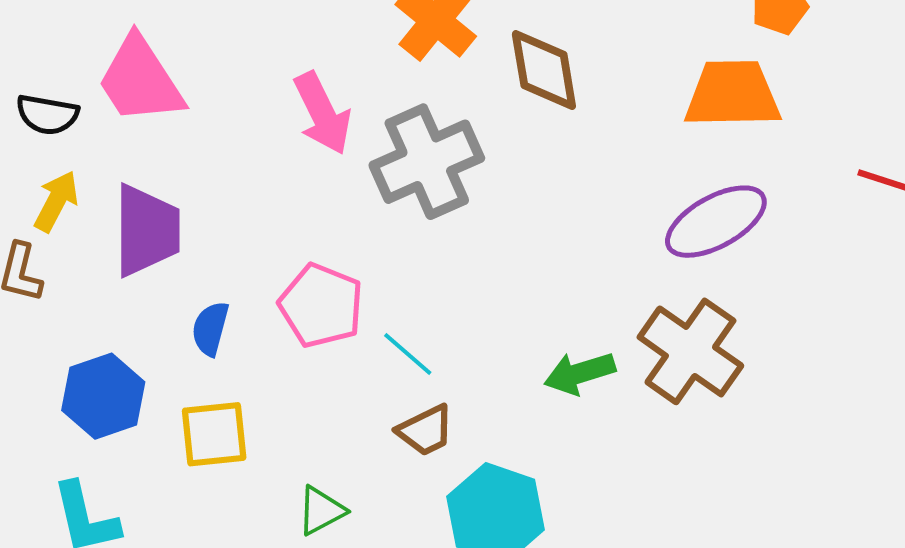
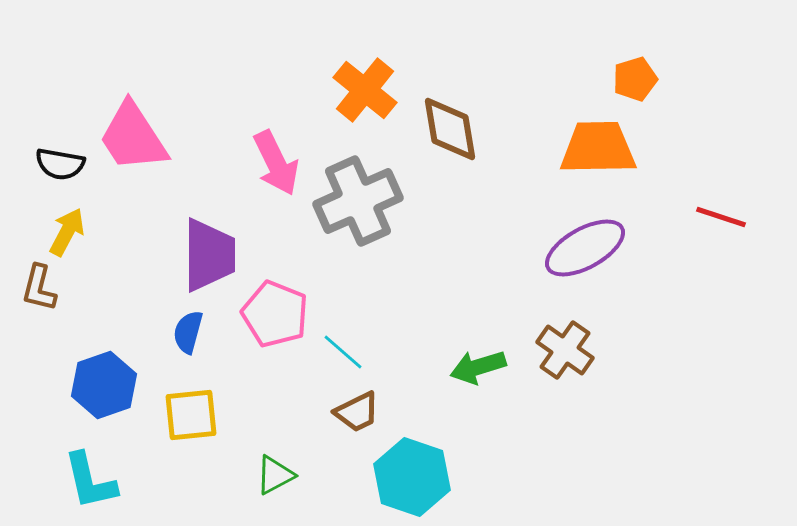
purple trapezoid: (147, 230) -> (209, 255), moved
brown cross: (690, 351) -> (565, 350), size x0.7

